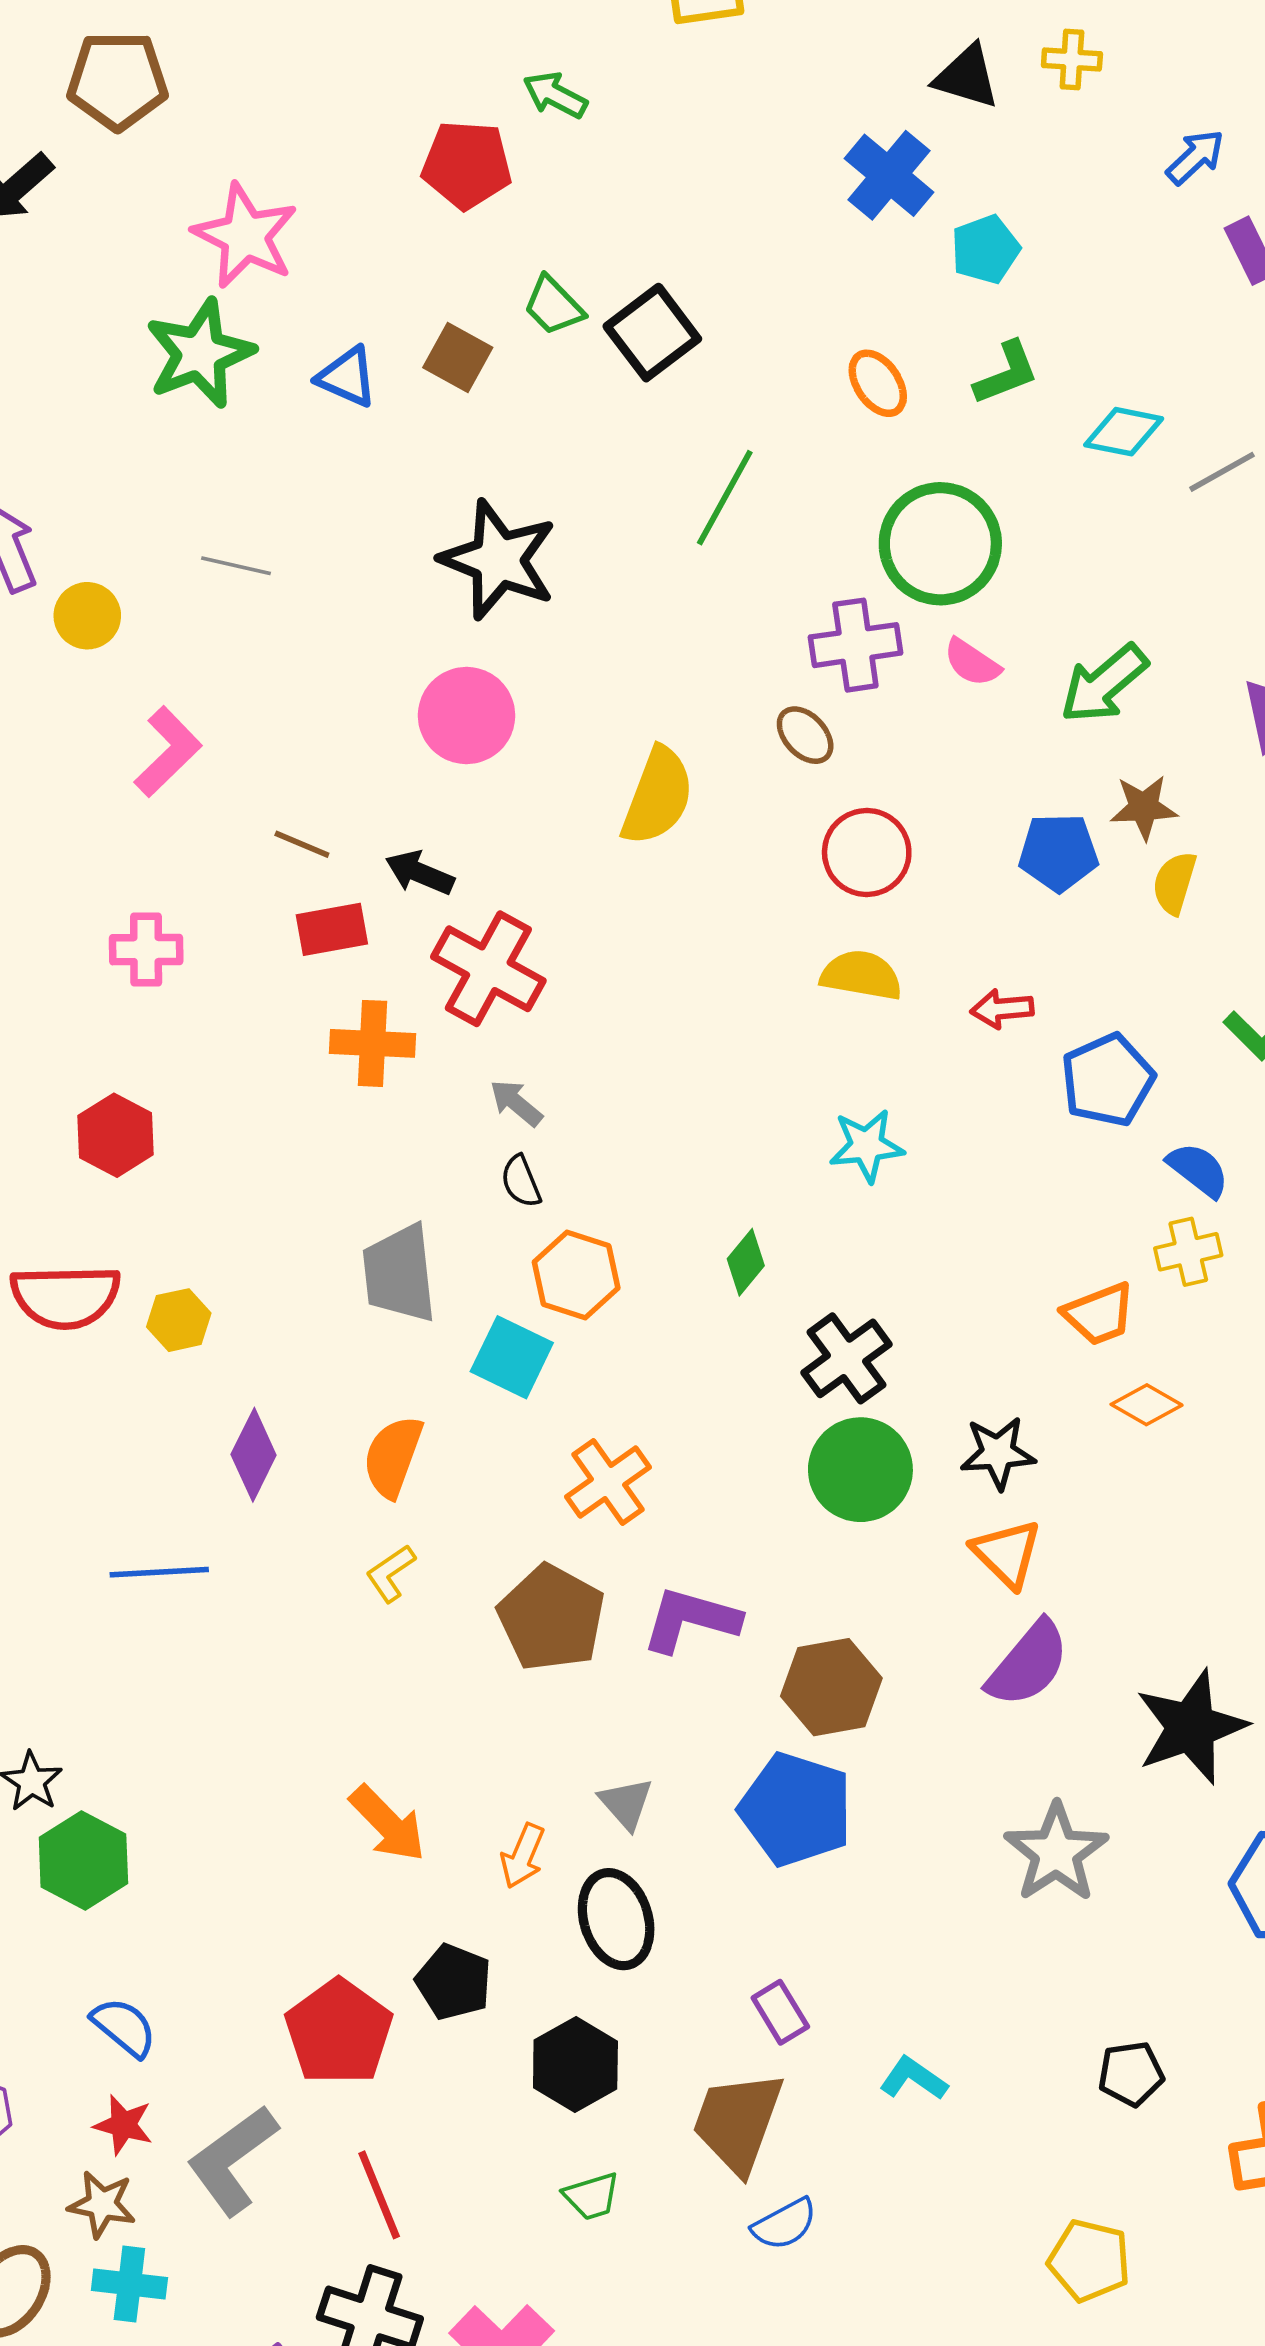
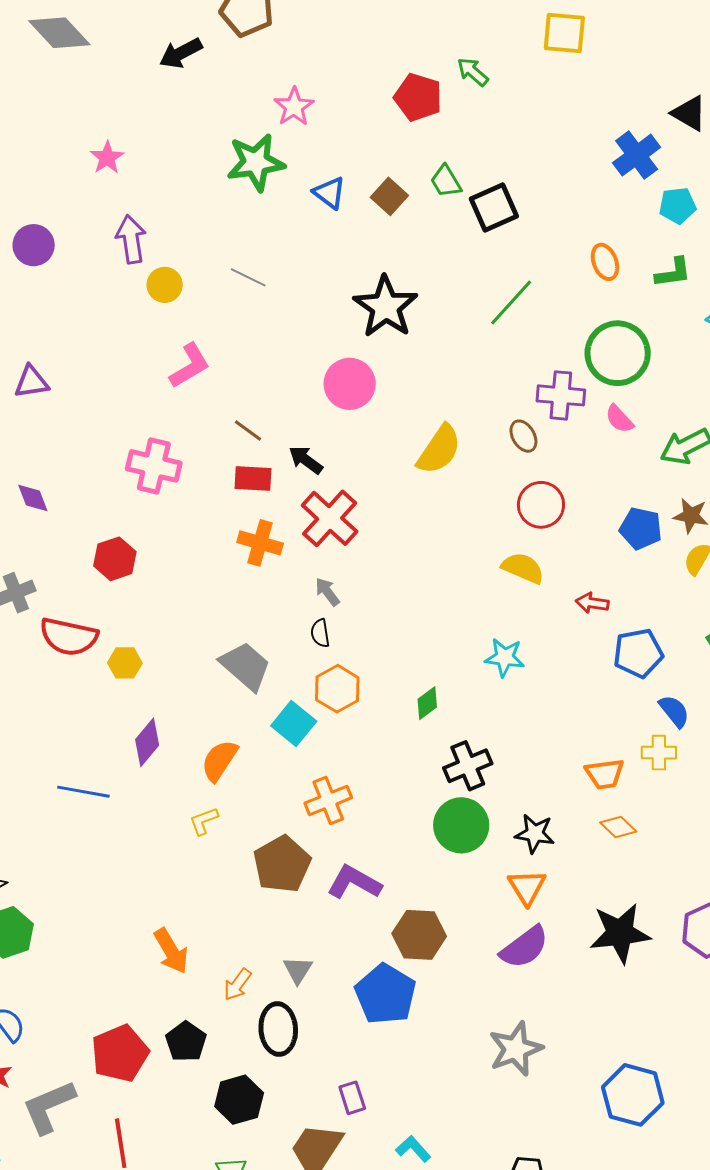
pink star: (245, 236) -> (294, 107), size x0.7
pink cross: (146, 950) -> (154, 466), size x1.4
gray trapezoid: (399, 1274) -> (245, 666), turned 124
black star: (1191, 1727) -> (620, 933), moved

